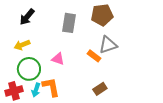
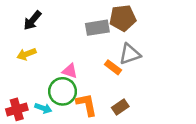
gray rectangle: (69, 23) -> (97, 28), moved, turned 72
green circle: (29, 69) -> (63, 91), moved
orange L-shape: (51, 87) -> (87, 105), moved
cyan arrow: (36, 90) -> (43, 108), turned -88

